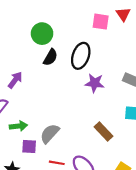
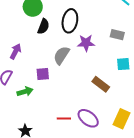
gray semicircle: (50, 134) -> (61, 55), moved
purple square: (29, 146) -> (43, 74), moved

